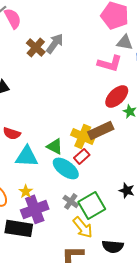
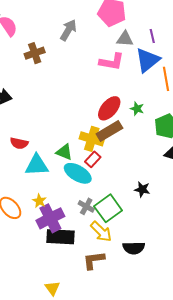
gray arrow: (55, 43) -> (68, 30), moved
brown cross: (36, 47) -> (35, 53), turned 36
red ellipse: (117, 96) -> (109, 108), moved
black rectangle: (19, 228) -> (61, 237), moved

